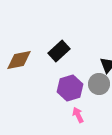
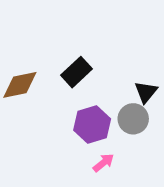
pink arrow: (78, 115) -> (103, 163), turned 77

